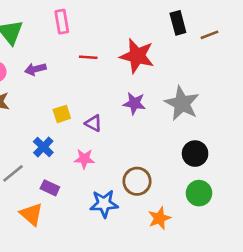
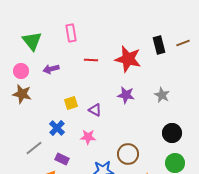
black rectangle: (178, 23) -> (159, 45), moved
gray star: (182, 103) -> (162, 95), size x0.6

